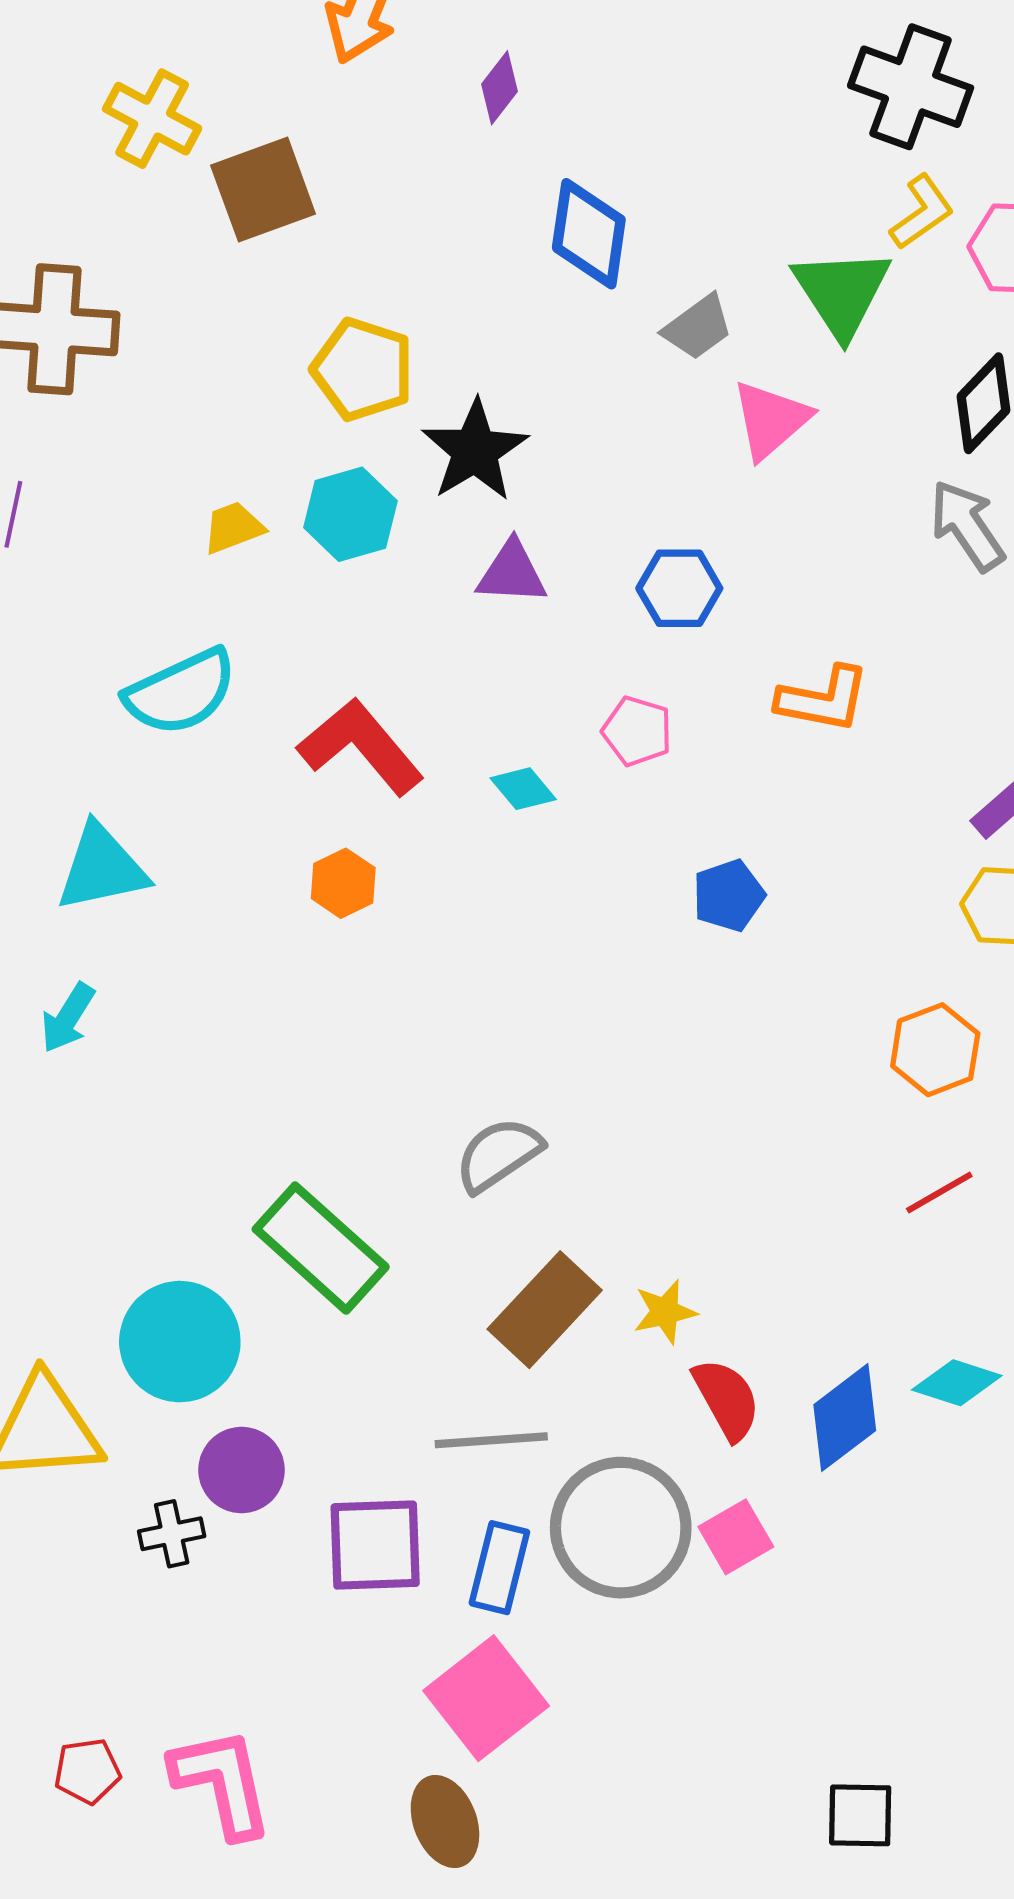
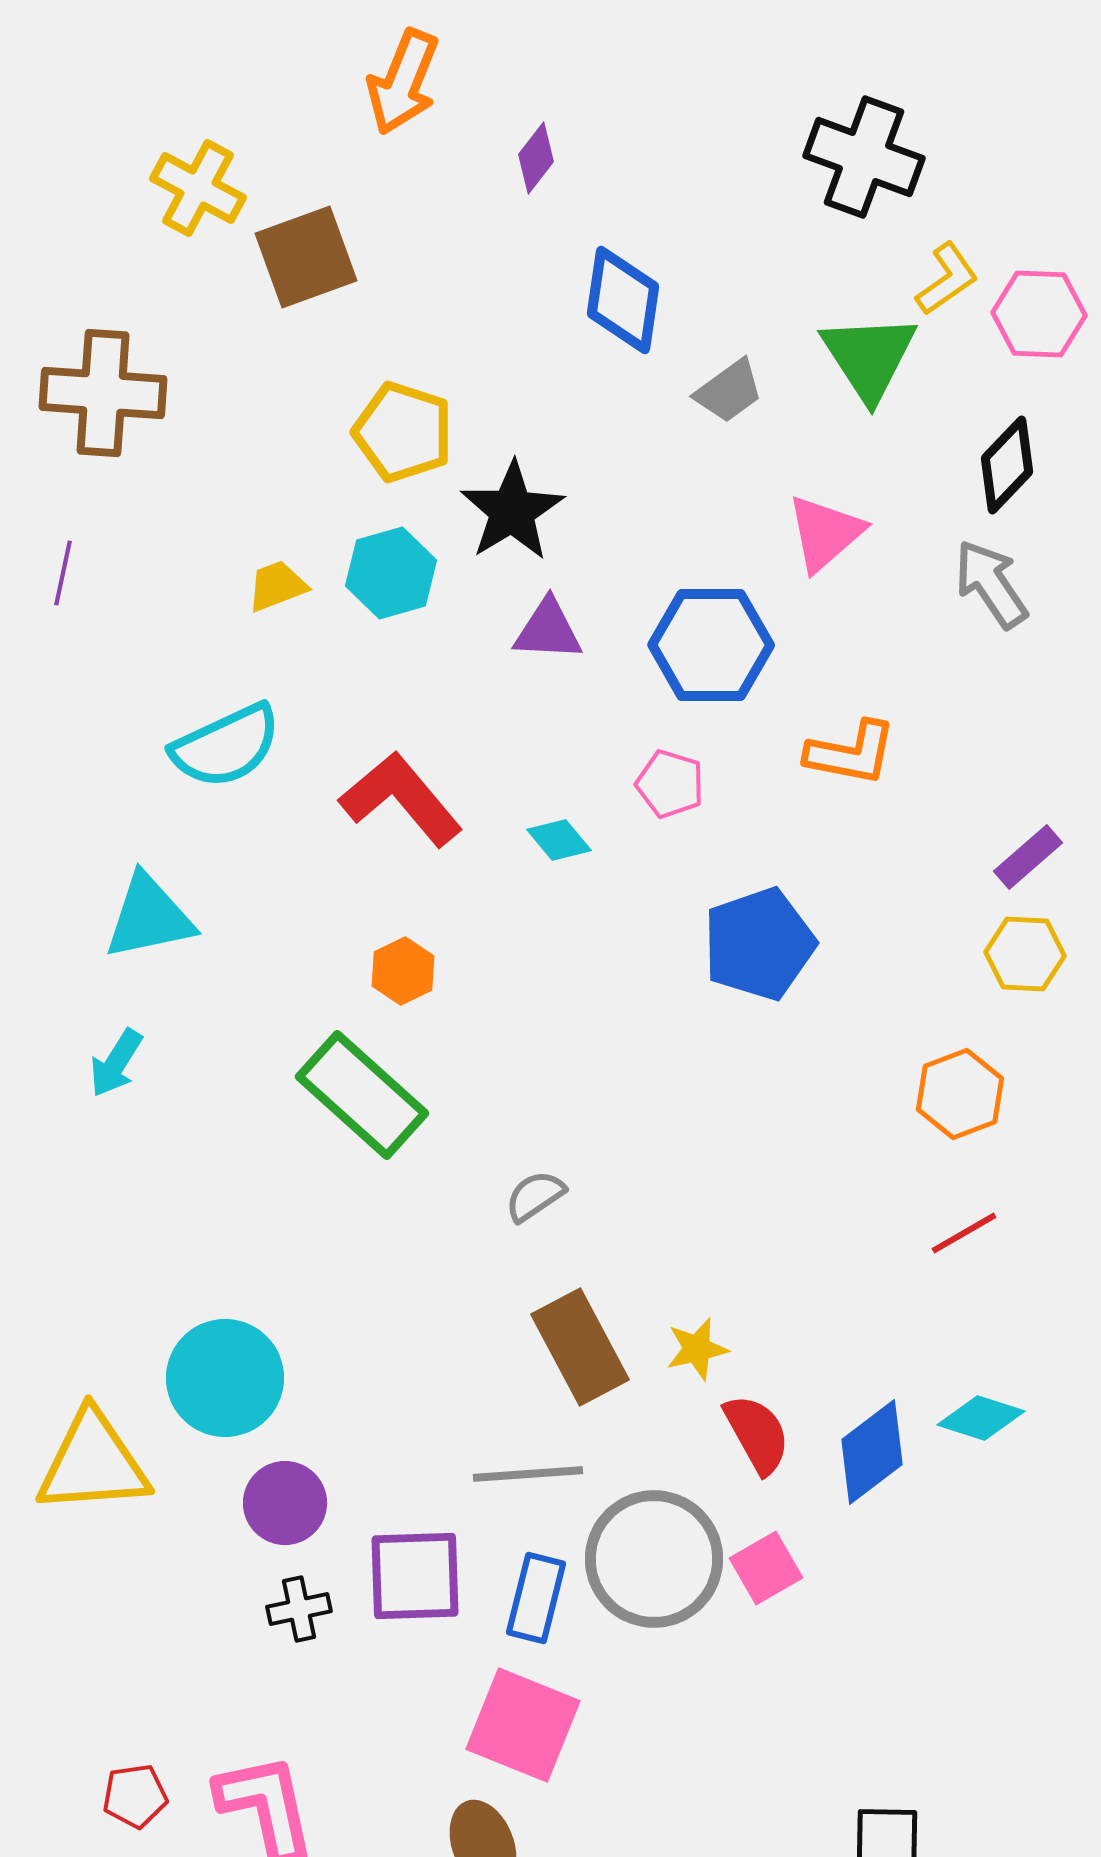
black cross: (911, 87) -> (864, 157), moved
pink triangle: (771, 420) -> (825, 533), moved
blue hexagon: (679, 588) -> (711, 645), size x1.5
orange hexagon: (343, 883) -> (403, 971), moved
blue pentagon: (729, 896) -> (759, 944), size x1.6
gray semicircle: (498, 1155) -> (535, 1196), size x0.7
green rectangle: (321, 1248) -> (362, 1095), moved
brown rectangle: (545, 1310) -> (580, 1347), turned -71
black cross: (172, 1534) -> (299, 1609), moved
pink square: (486, 1698) -> (523, 1725), turned -30

